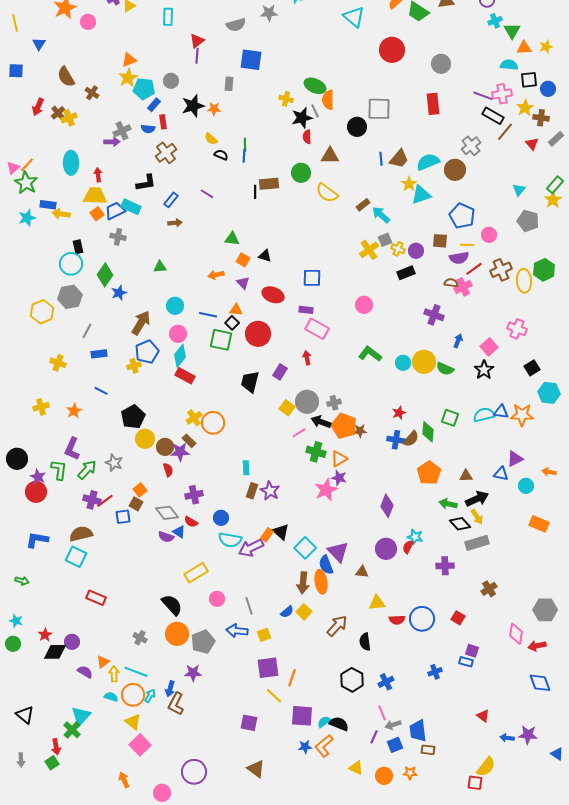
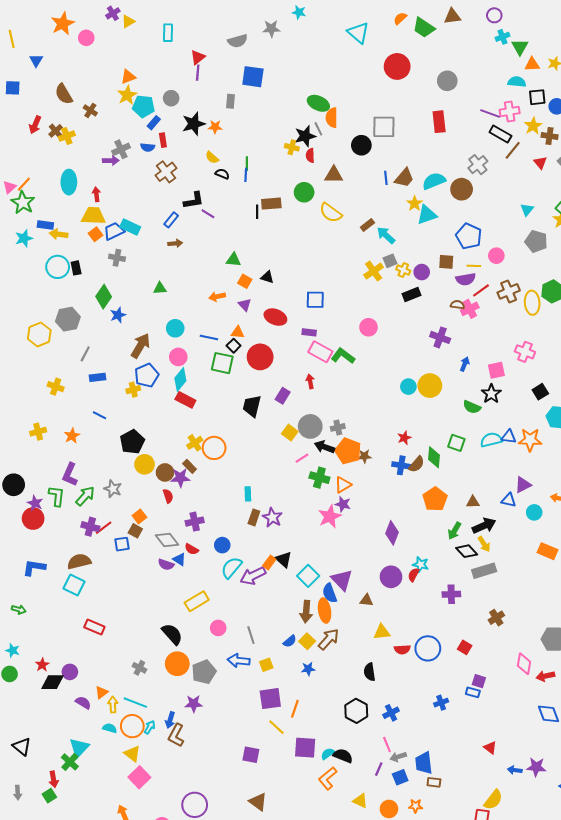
yellow cross: (286, 99) -> (292, 147), moved
black L-shape: (146, 183) -> (194, 200), moved
cyan circle: (71, 264) -> (58, 267), moved
pink square: (489, 347) -> (496, 370), turned 30
green L-shape: (370, 354) -> (343, 356), moved
green semicircle: (445, 369) -> (472, 407), moved
green arrow: (448, 504) -> (454, 531), turned -72
cyan semicircle: (230, 540) -> (231, 568), turned 120
brown arrow: (337, 626) -> (329, 639), moved
blue star: (305, 747) -> (308, 669), moved

